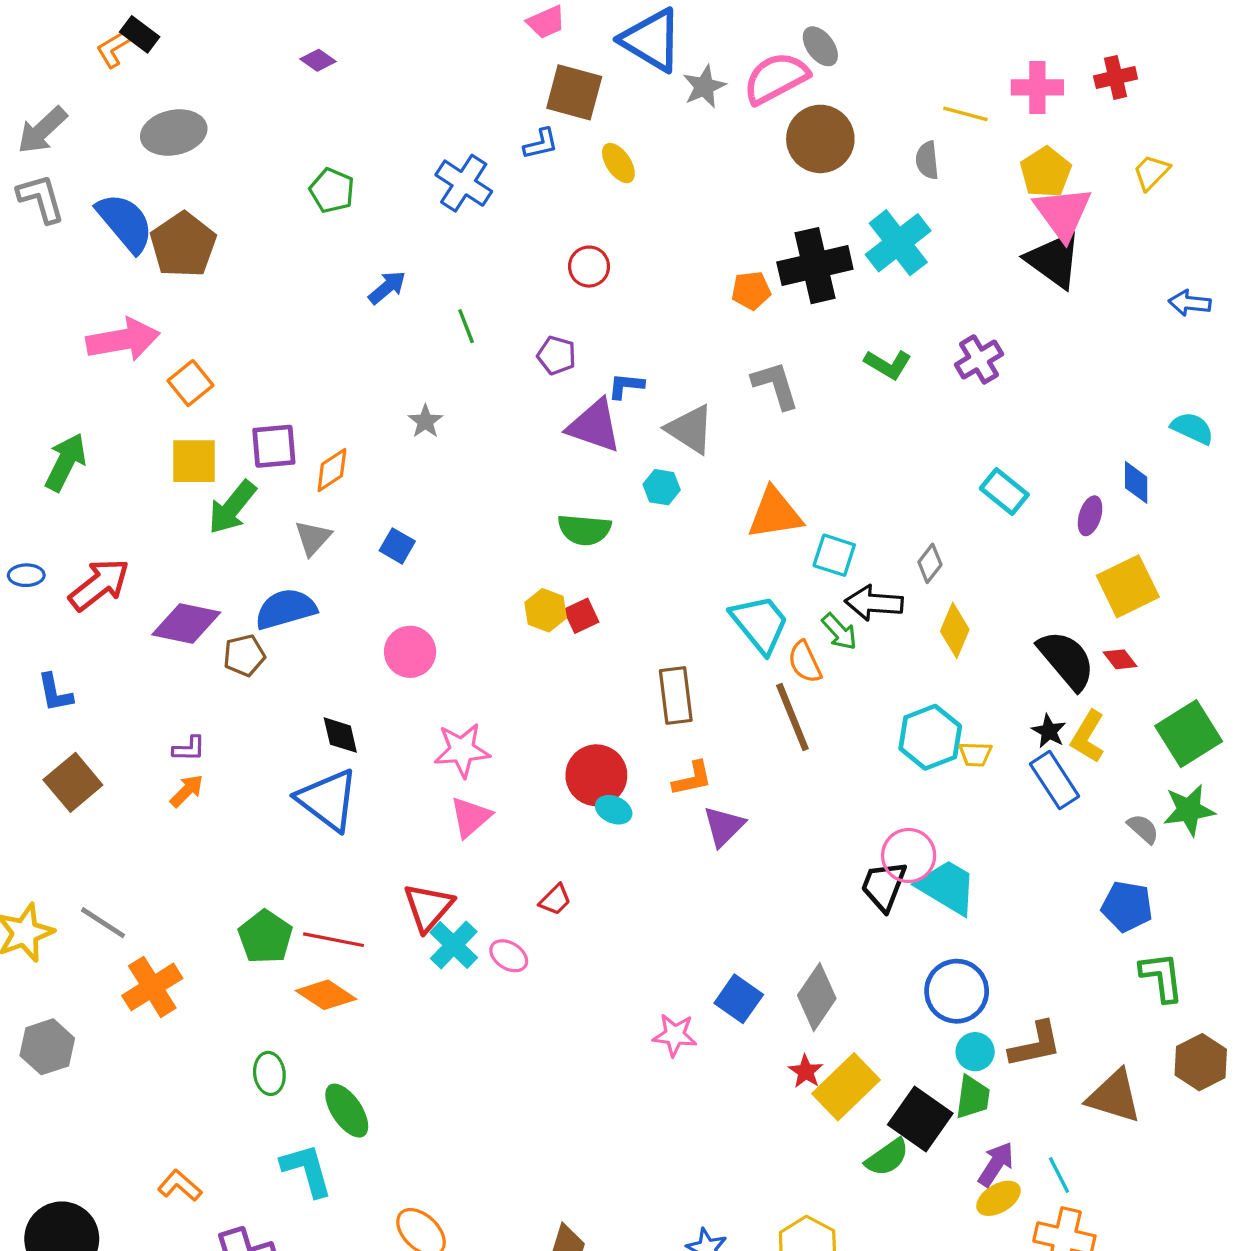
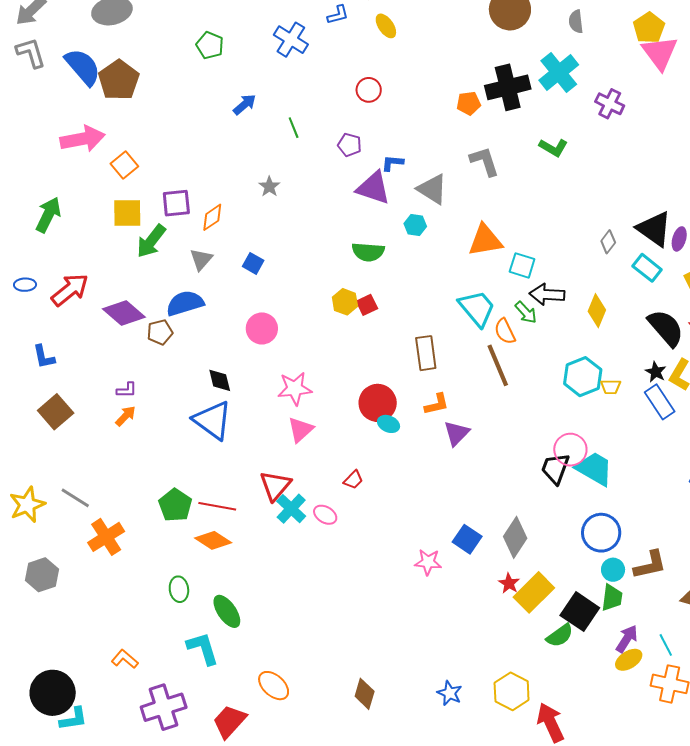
black triangle: (1054, 260) -> (654, 229), moved
purple cross: (979, 359) -> (610, 104), moved, turned -32
cyan rectangle: (1004, 492) -> (647, 268), moved
gray diamond: (930, 563) -> (608, 242), moved
purple diamond: (186, 624) -> (124, 313), turned 30

